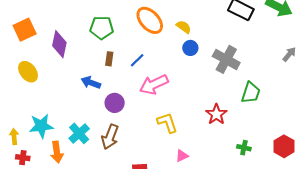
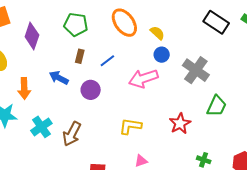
pink arrow: (154, 84) -> (143, 78), moved
purple circle: (115, 103) -> (91, 90), moved
yellow L-shape: (167, 123) -> (130, 126), turned -70
orange arrow: (57, 152) -> (24, 88), moved

